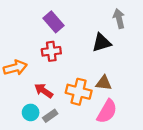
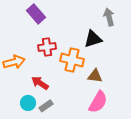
purple rectangle: (53, 22) -> (36, 14), moved
orange cross: (79, 92) -> (72, 60), moved

